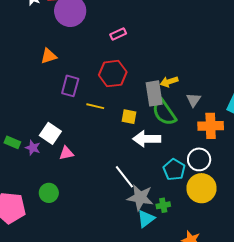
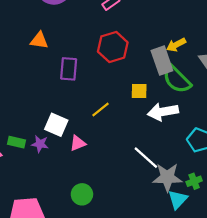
orange triangle: (49, 56) -> (39, 40), turned 36
yellow line: (95, 106) -> (101, 109), moved, turned -42
green circle: (49, 193) -> (82, 194), moved

